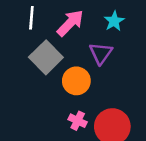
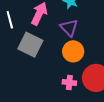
orange circle: (76, 81) -> (73, 51), moved

